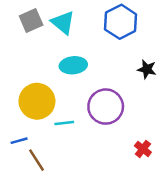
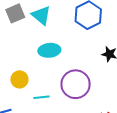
yellow circle: (37, 101) -> (19, 79), size x0.6

